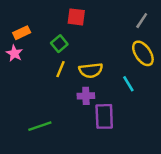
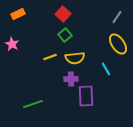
red square: (76, 17) -> (63, 14), turned 35
orange rectangle: (22, 33) -> (18, 14), moved
green square: (59, 44) -> (65, 35), moved
yellow line: (60, 69) -> (50, 57), turned 48

